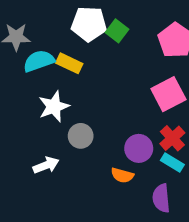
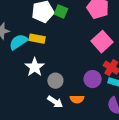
white arrow: (46, 165) -> (55, 102), moved, turned 70
orange semicircle: (122, 175) -> (77, 99), moved

